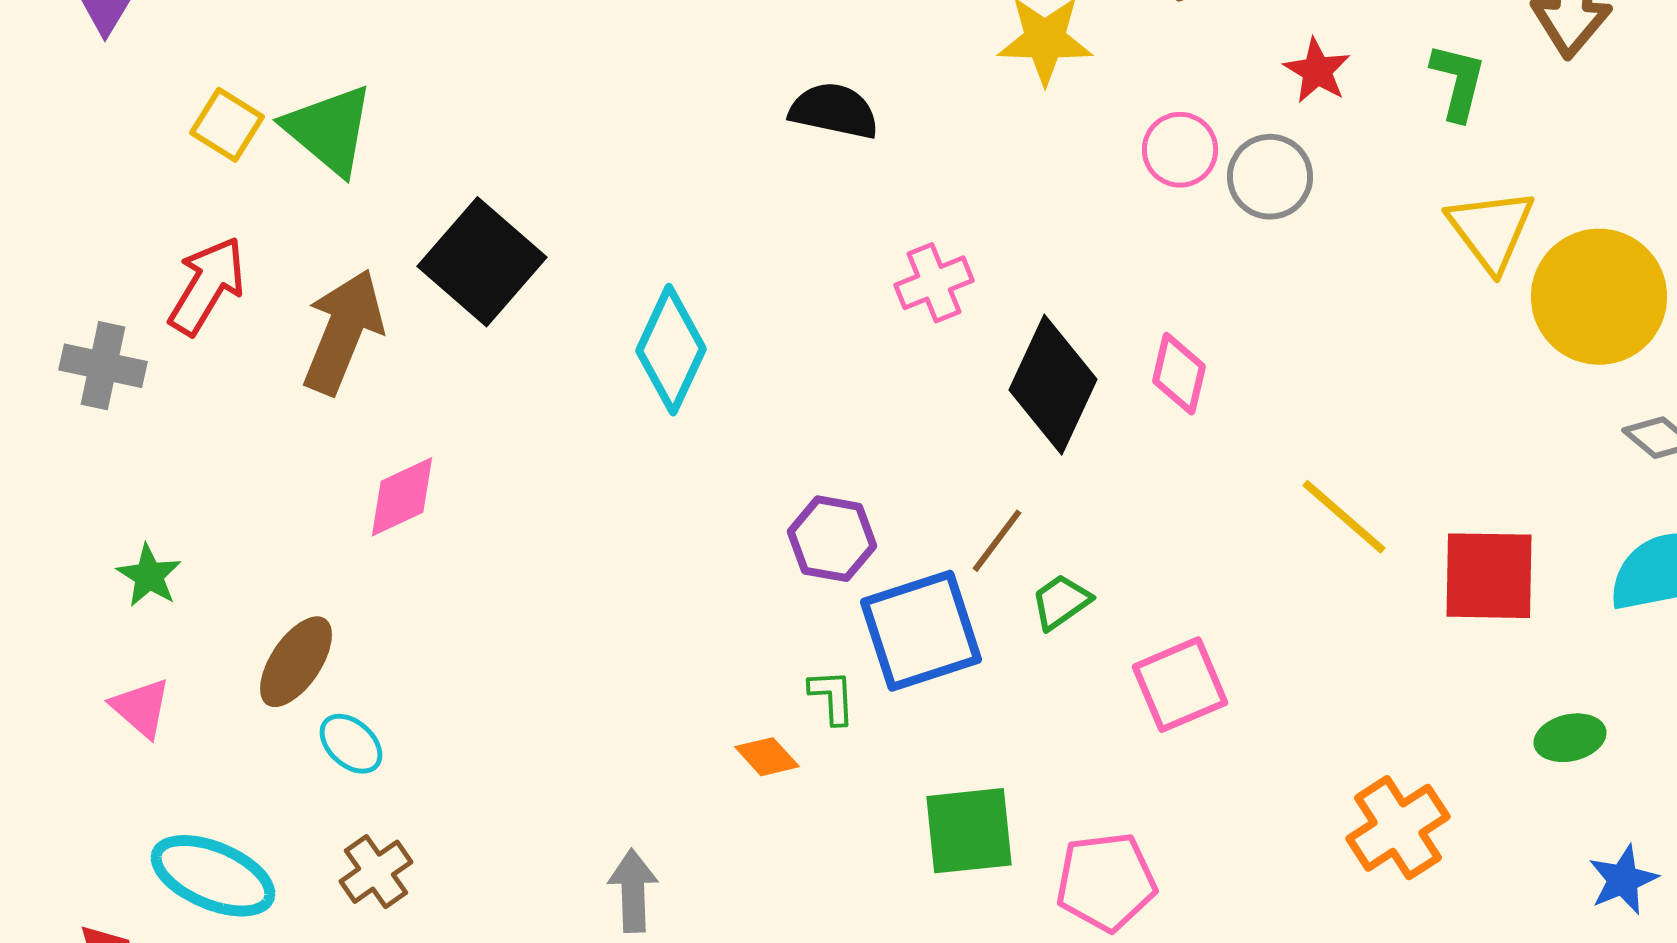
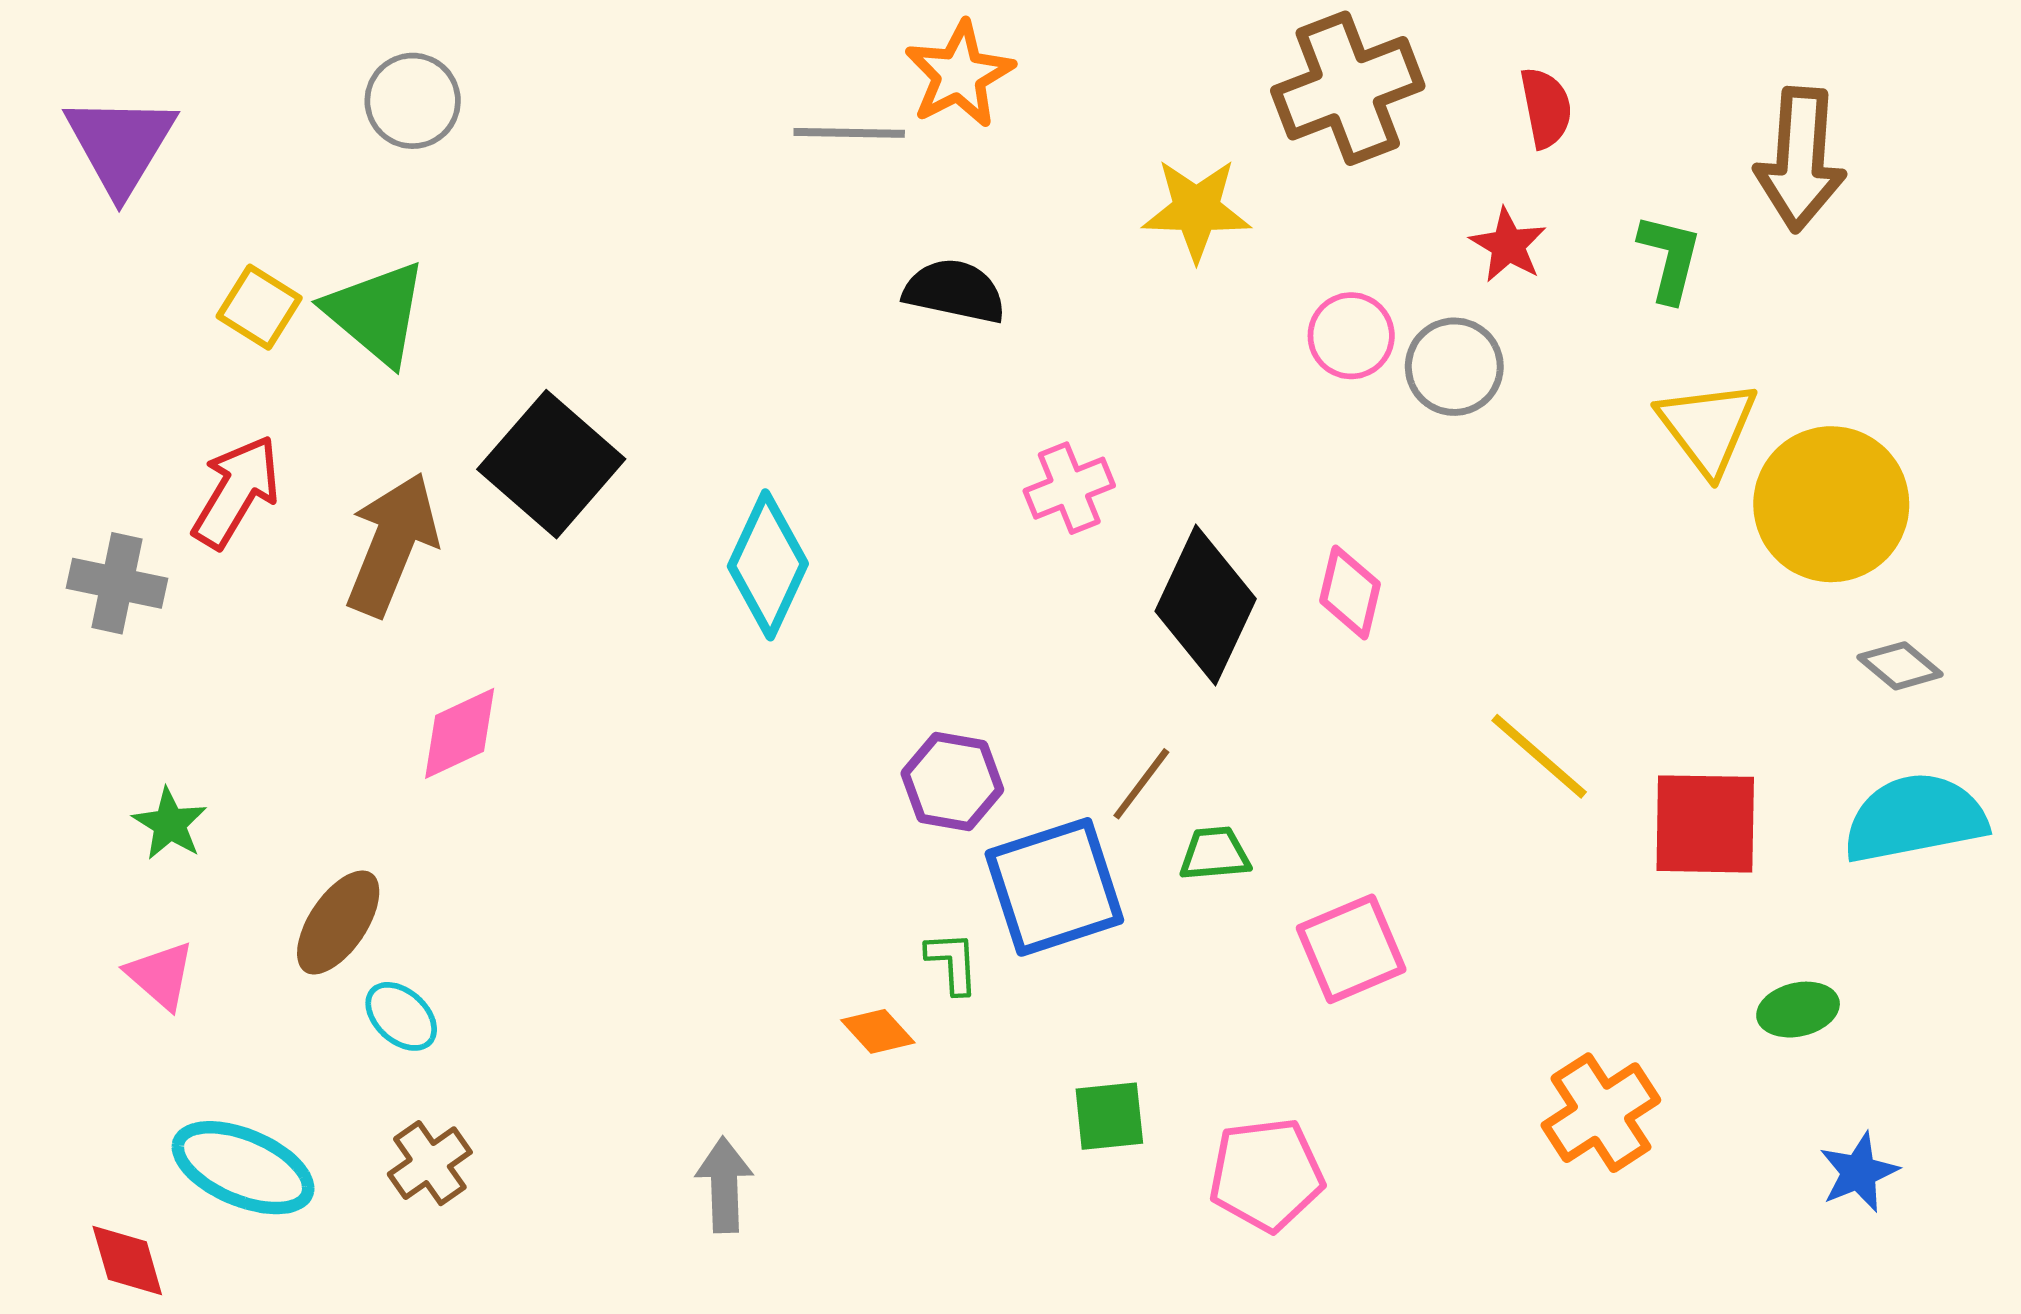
green trapezoid: (1061, 602) -> (1215, 854), turned 30
green square: (969, 831) -> (1109, 1116), size x0.7

